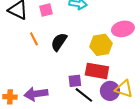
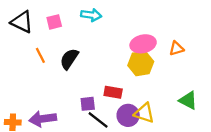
yellow hexagon: (101, 45) -> (141, 63), moved
red rectangle: (97, 71) -> (113, 92), size x0.7

